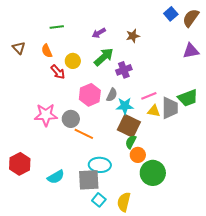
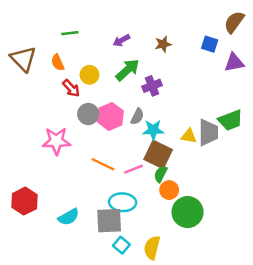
blue square: (171, 14) -> (210, 44), moved, turned -32
brown triangle: (19, 48) -> (23, 59), size x1.6
pink line: (149, 96) -> (134, 169), moved
gray circle: (71, 119) -> (88, 114), moved

